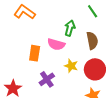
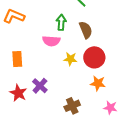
orange rectangle: (35, 53) -> (17, 59), moved
purple cross: (47, 79) -> (40, 86), moved

